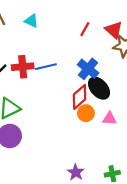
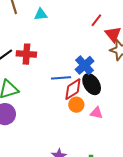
cyan triangle: (31, 21) -> (41, 14), turned -40
red line: (85, 29) -> (96, 20), moved
blue line: (46, 67) -> (61, 78), moved

